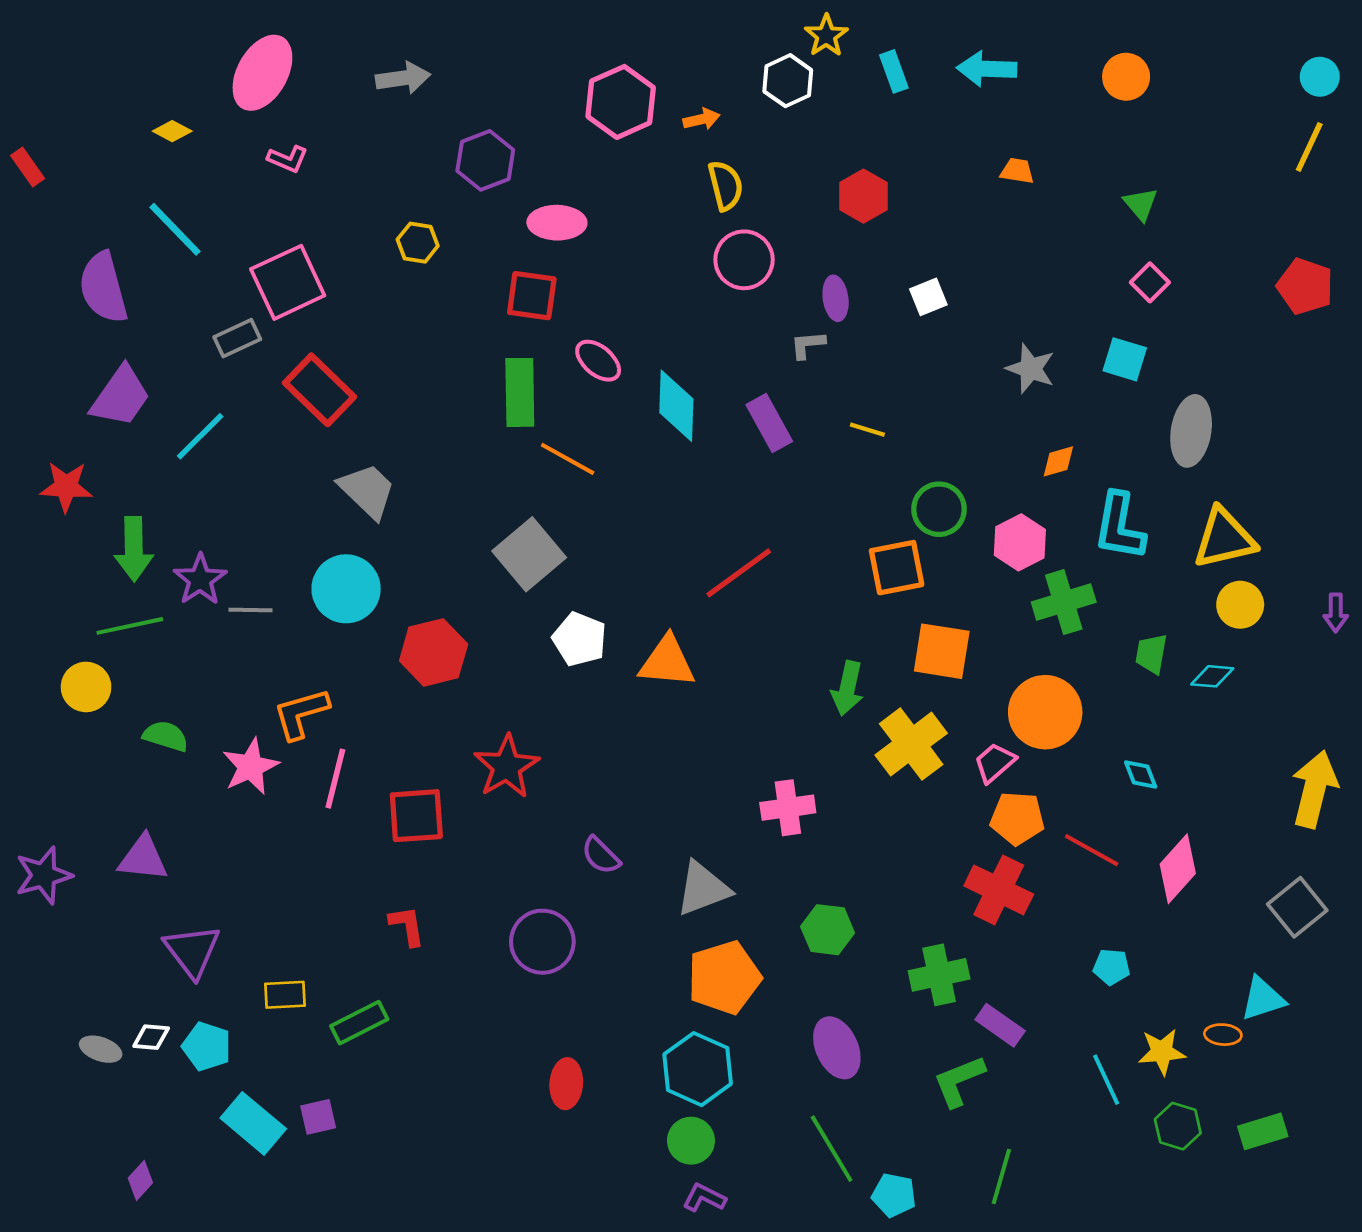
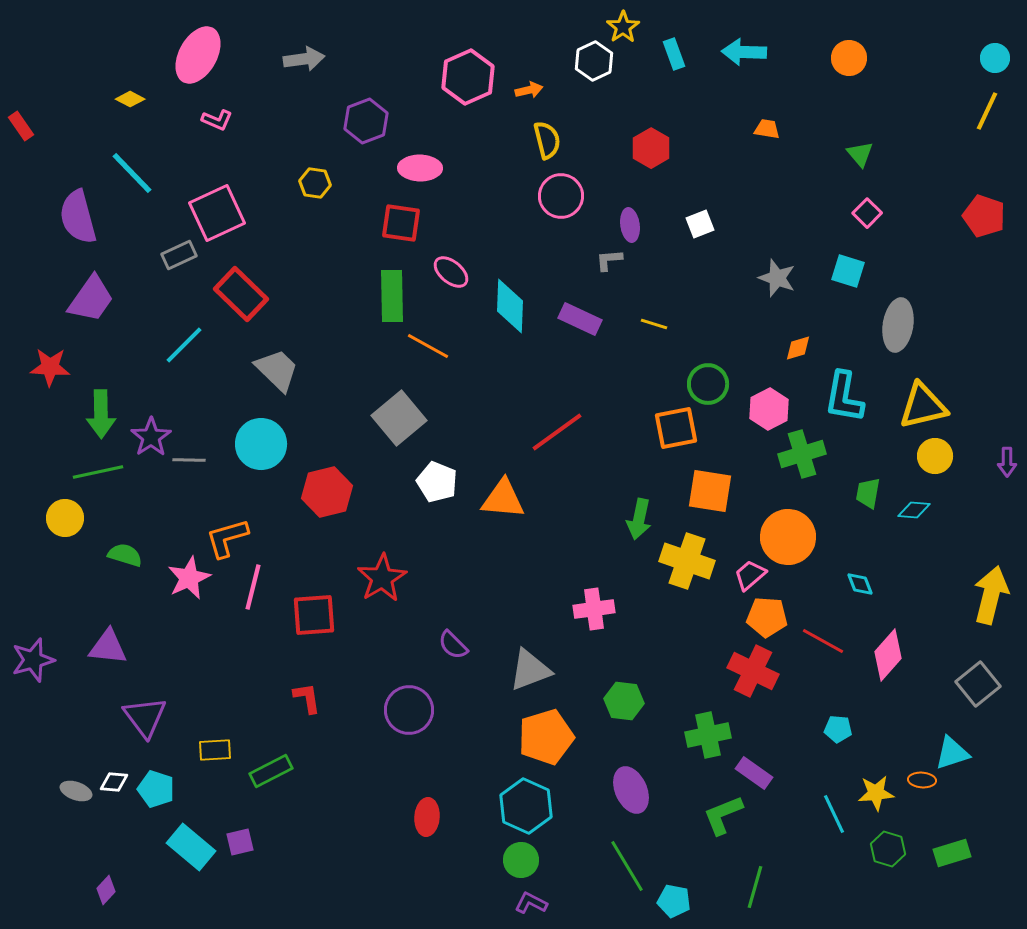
purple rectangle: (769, 423) -> (580, 319), turned -36
cyan line: (200, 436) -> (184, 345), moved
yellow cross: (911, 744) -> (687, 561), turned -34

